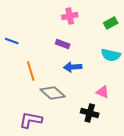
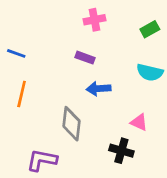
orange line: (31, 71) -> (22, 94), moved, turned 30
gray diamond: (53, 93) -> (72, 124), turned 55

